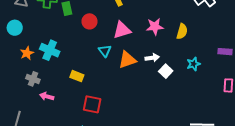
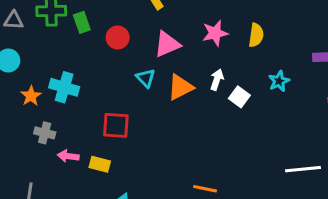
white arrow: (152, 58) -> (217, 80), turned -56
yellow rectangle: (77, 76) -> (100, 164), moved
red square: (92, 104) -> (116, 125), moved

